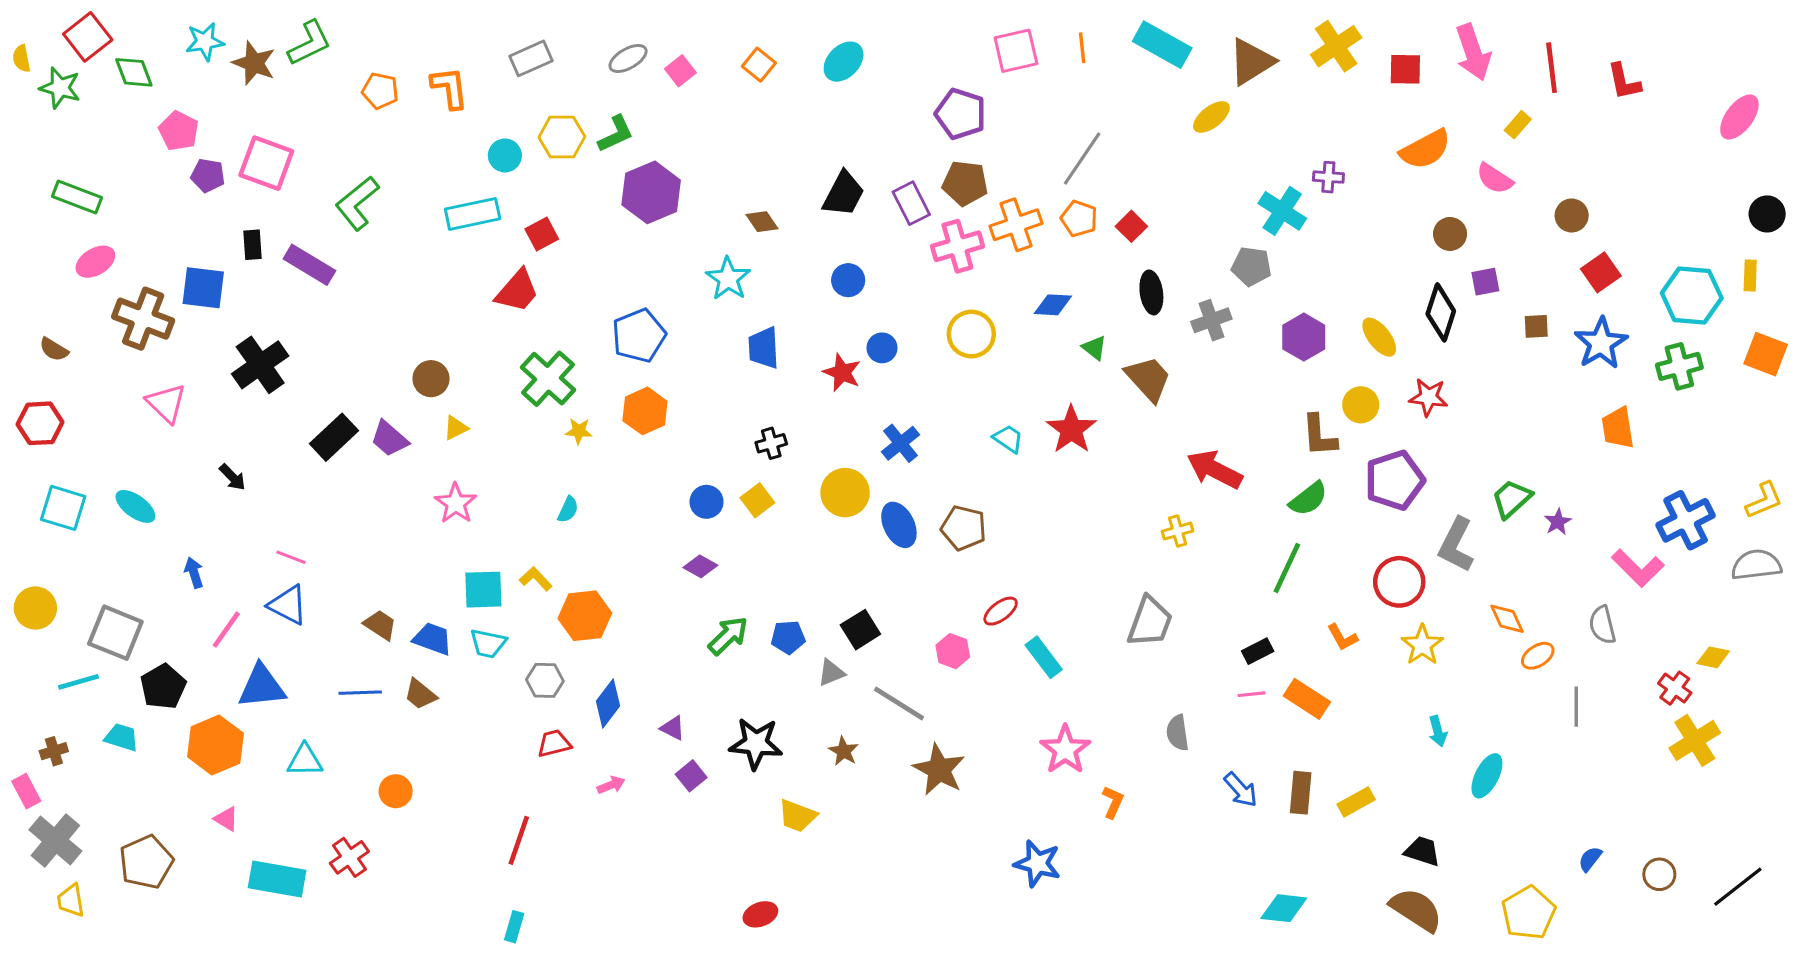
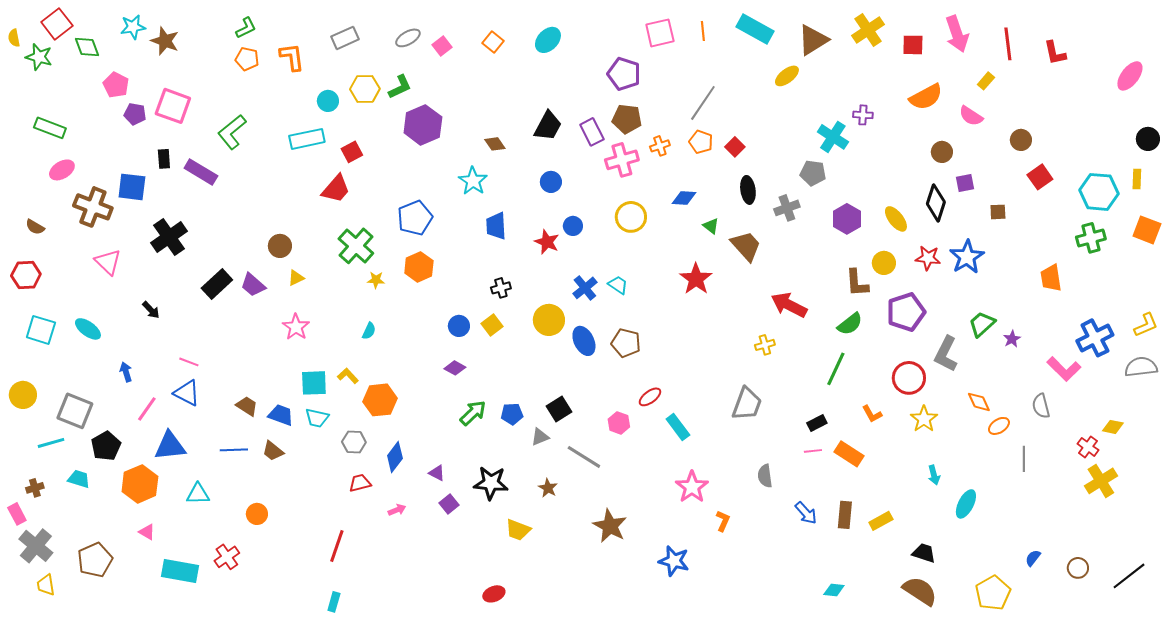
green L-shape: (309, 43) -> (246, 28), moved, size x0.7
orange cross: (1016, 225) -> (660, 146), size x0.6
blue star: (1601, 343) -> (967, 257), moved
cyan trapezoid: (1008, 439) -> (618, 285), moved
brown star: (939, 770) -> (610, 526), moved
cyan diamond: (1284, 908) -> (834, 590), size x0.7

